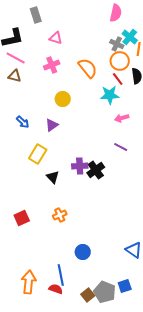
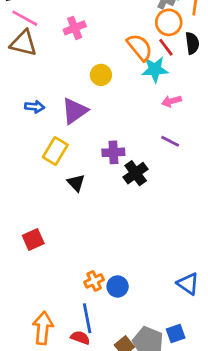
orange semicircle: (88, 68) -> (140, 47), moved
brown triangle: (15, 76) -> (24, 43), size x1.5
yellow circle: (63, 99) -> (101, 75), moved
blue arrow: (23, 122) -> (35, 107), turned -40
purple triangle: (52, 125) -> (75, 111), size x1.5
purple cross: (80, 166) -> (113, 152), moved
orange cross: (60, 215) -> (94, 281), moved

